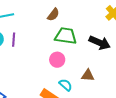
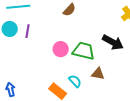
green trapezoid: (66, 36) -> (84, 51), moved
pink circle: (57, 60) -> (61, 49), moved

